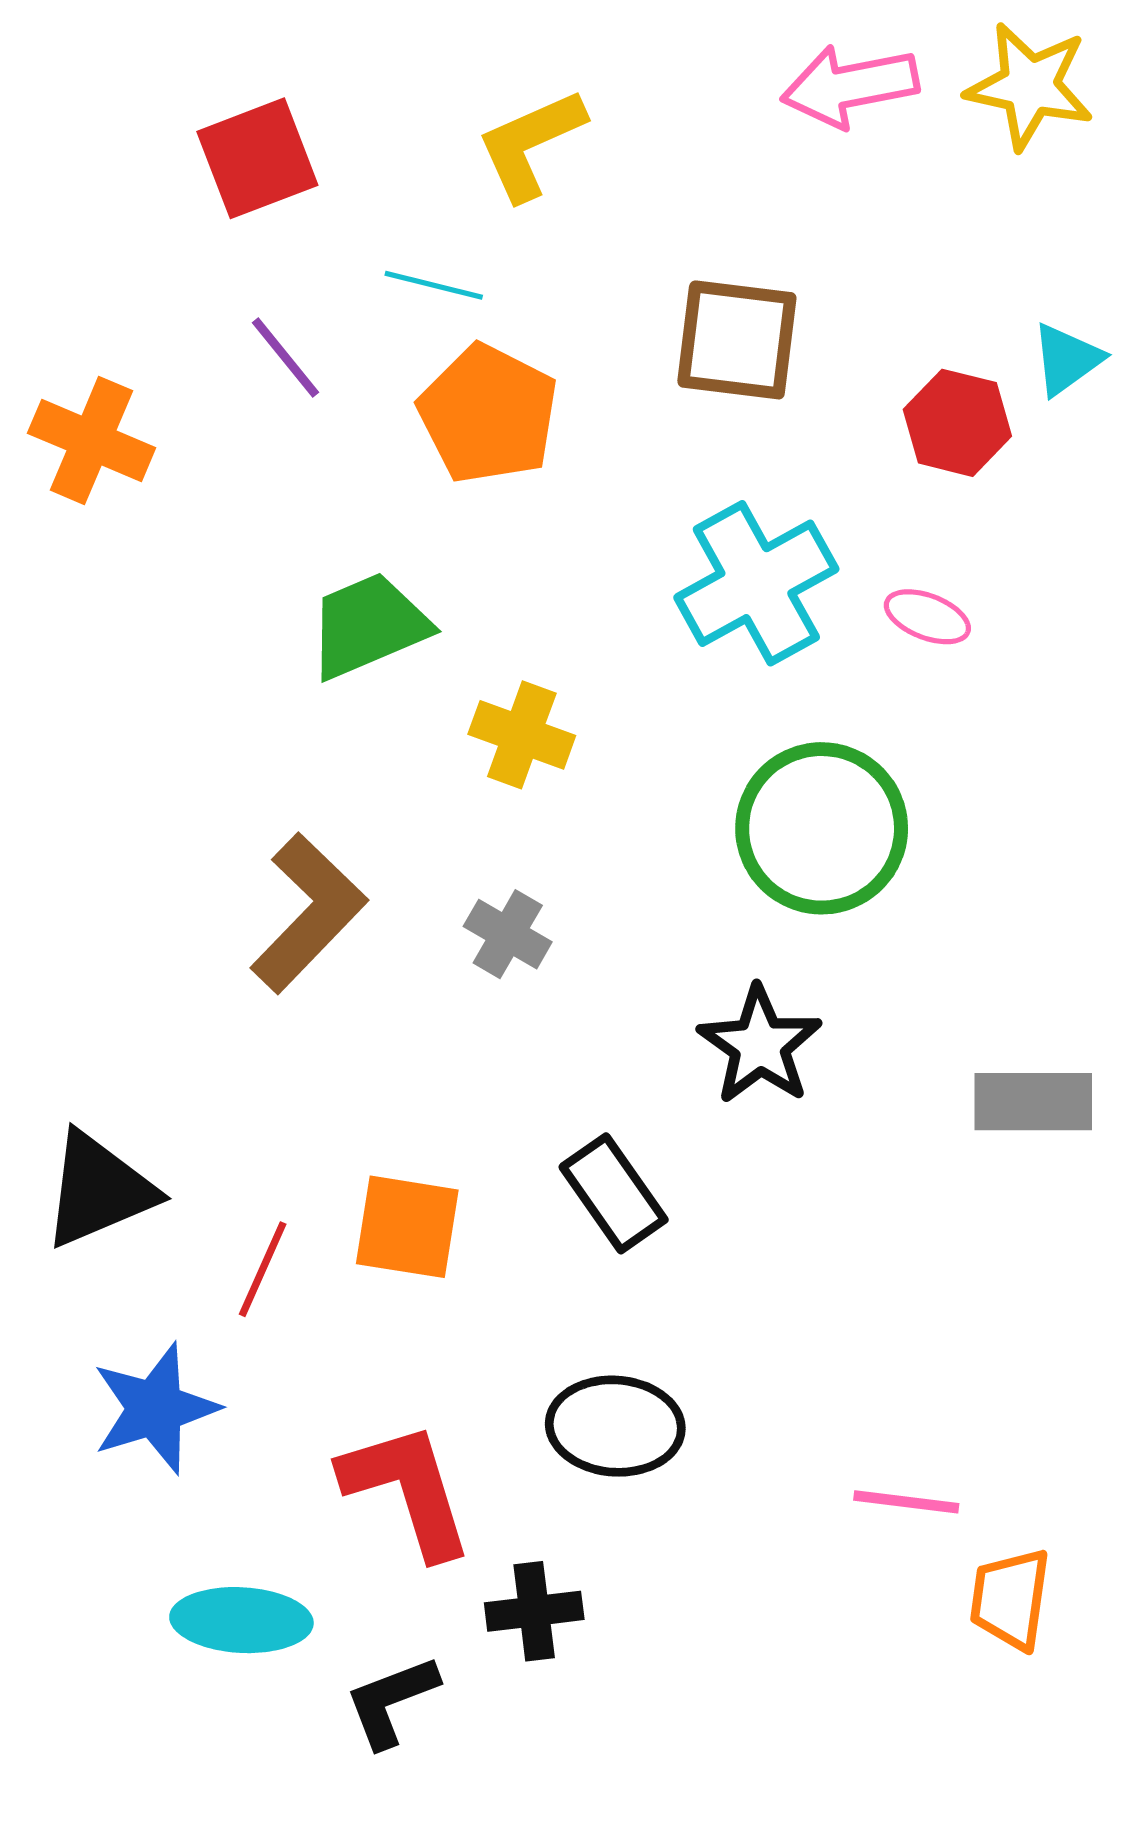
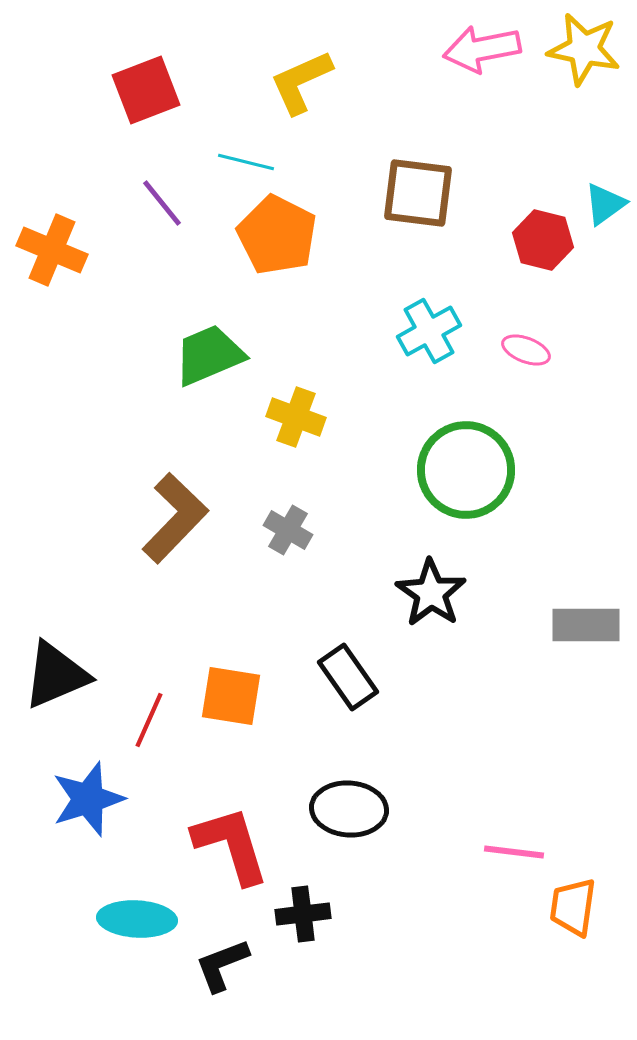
cyan cross: (756, 583) -> (429, 331), size x0.7

